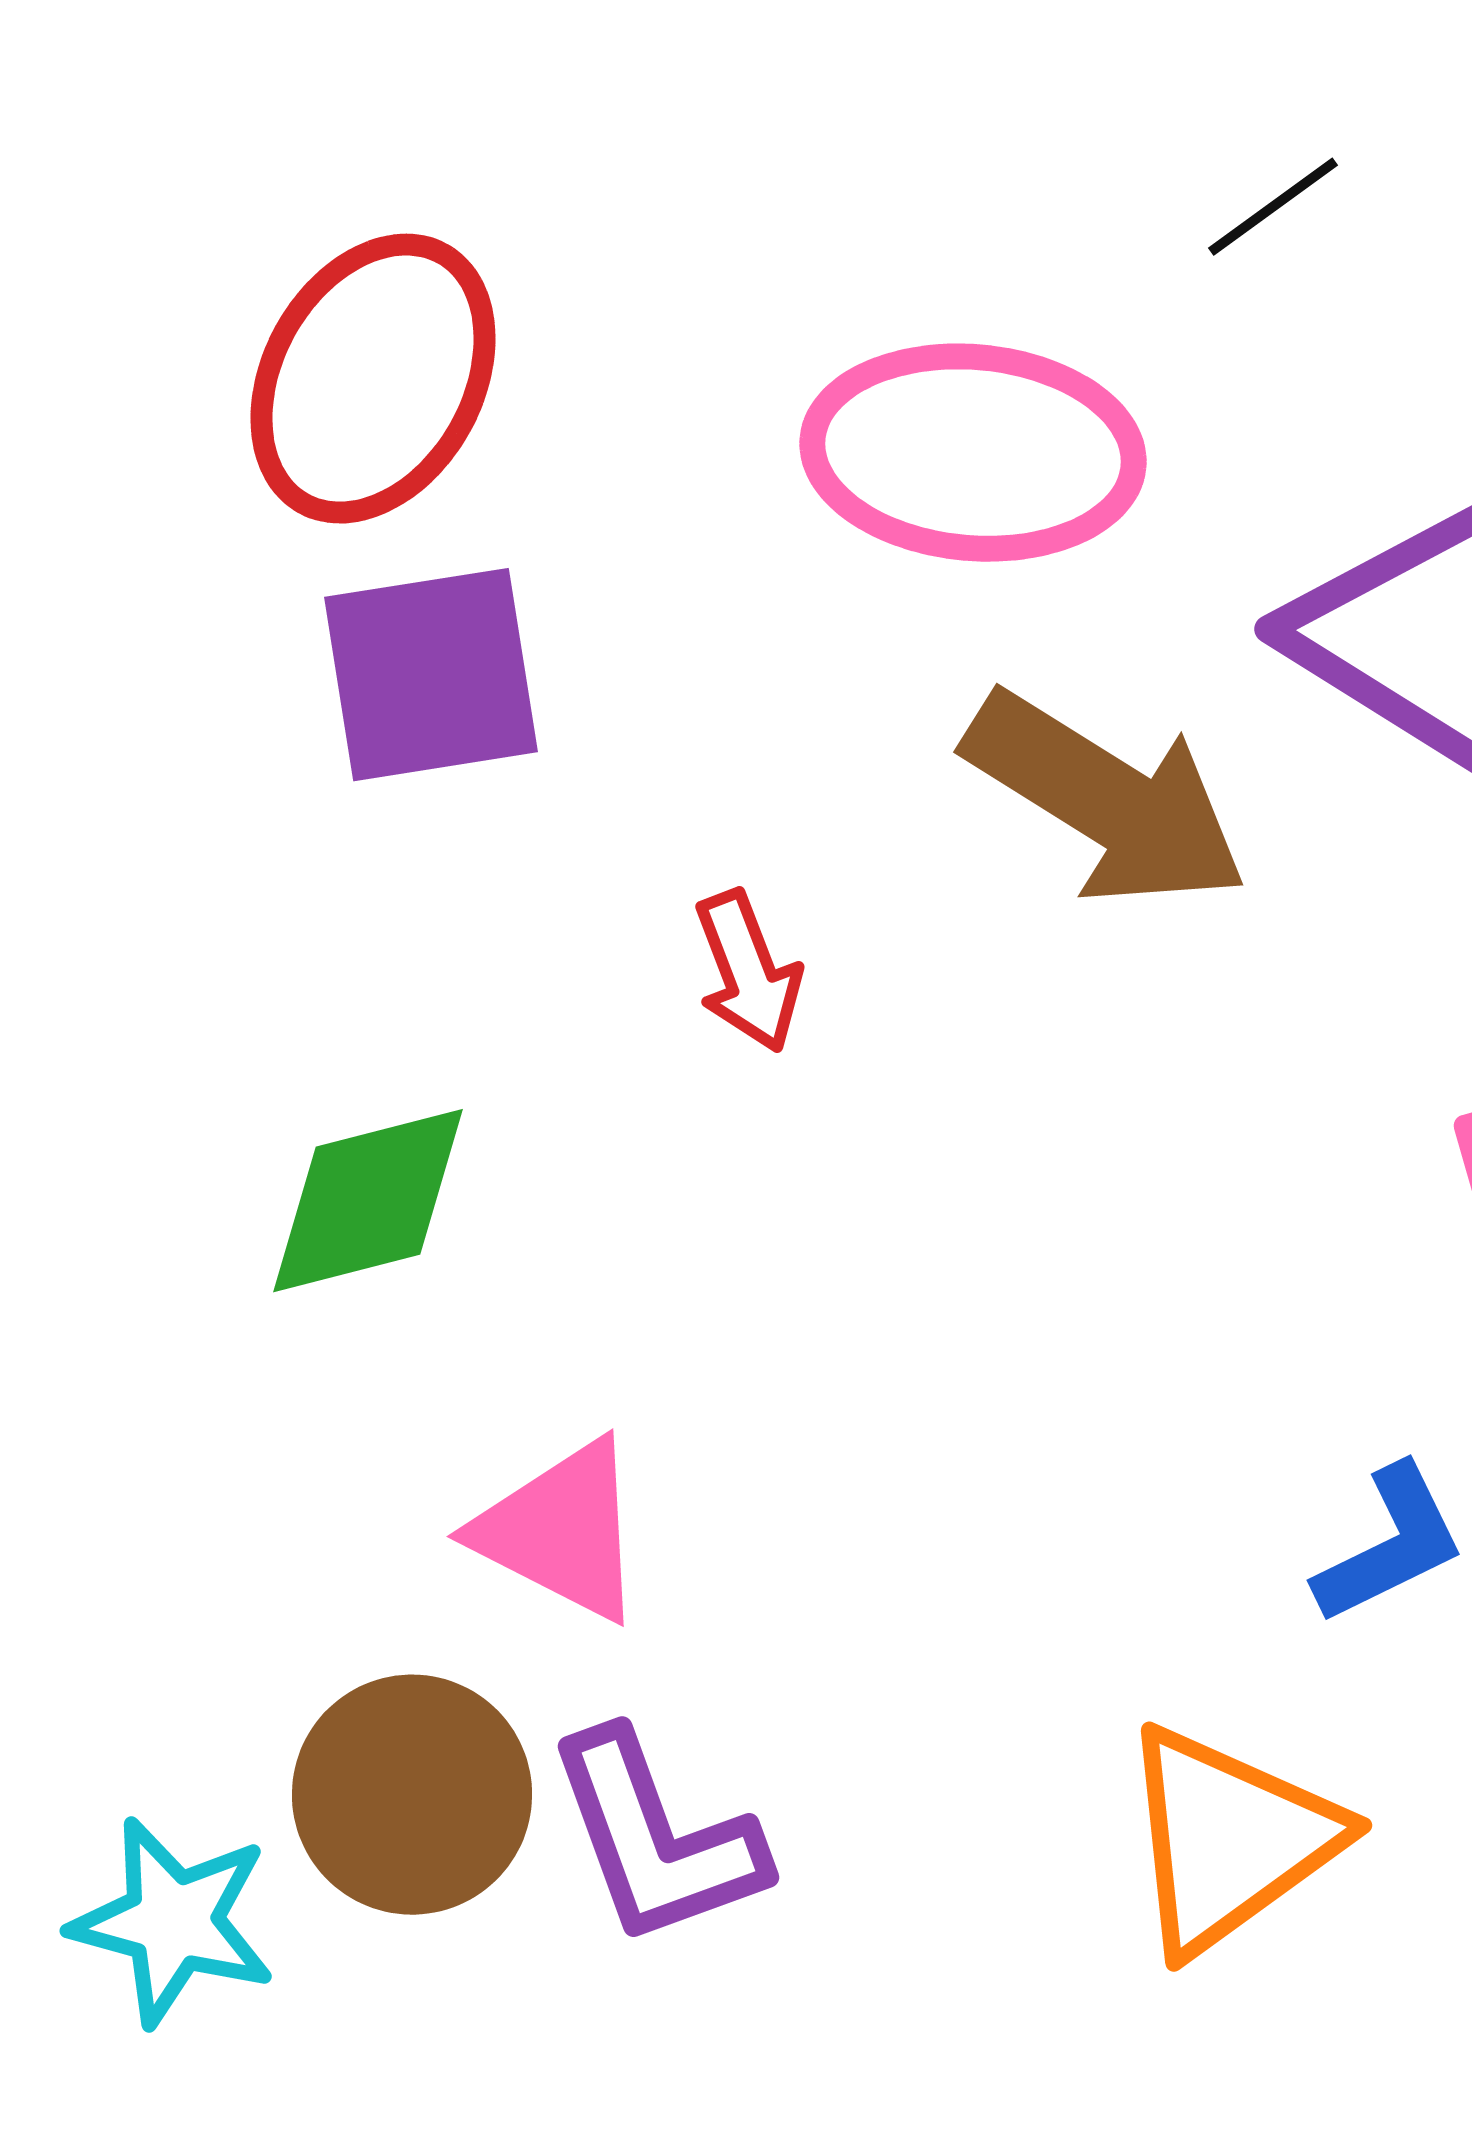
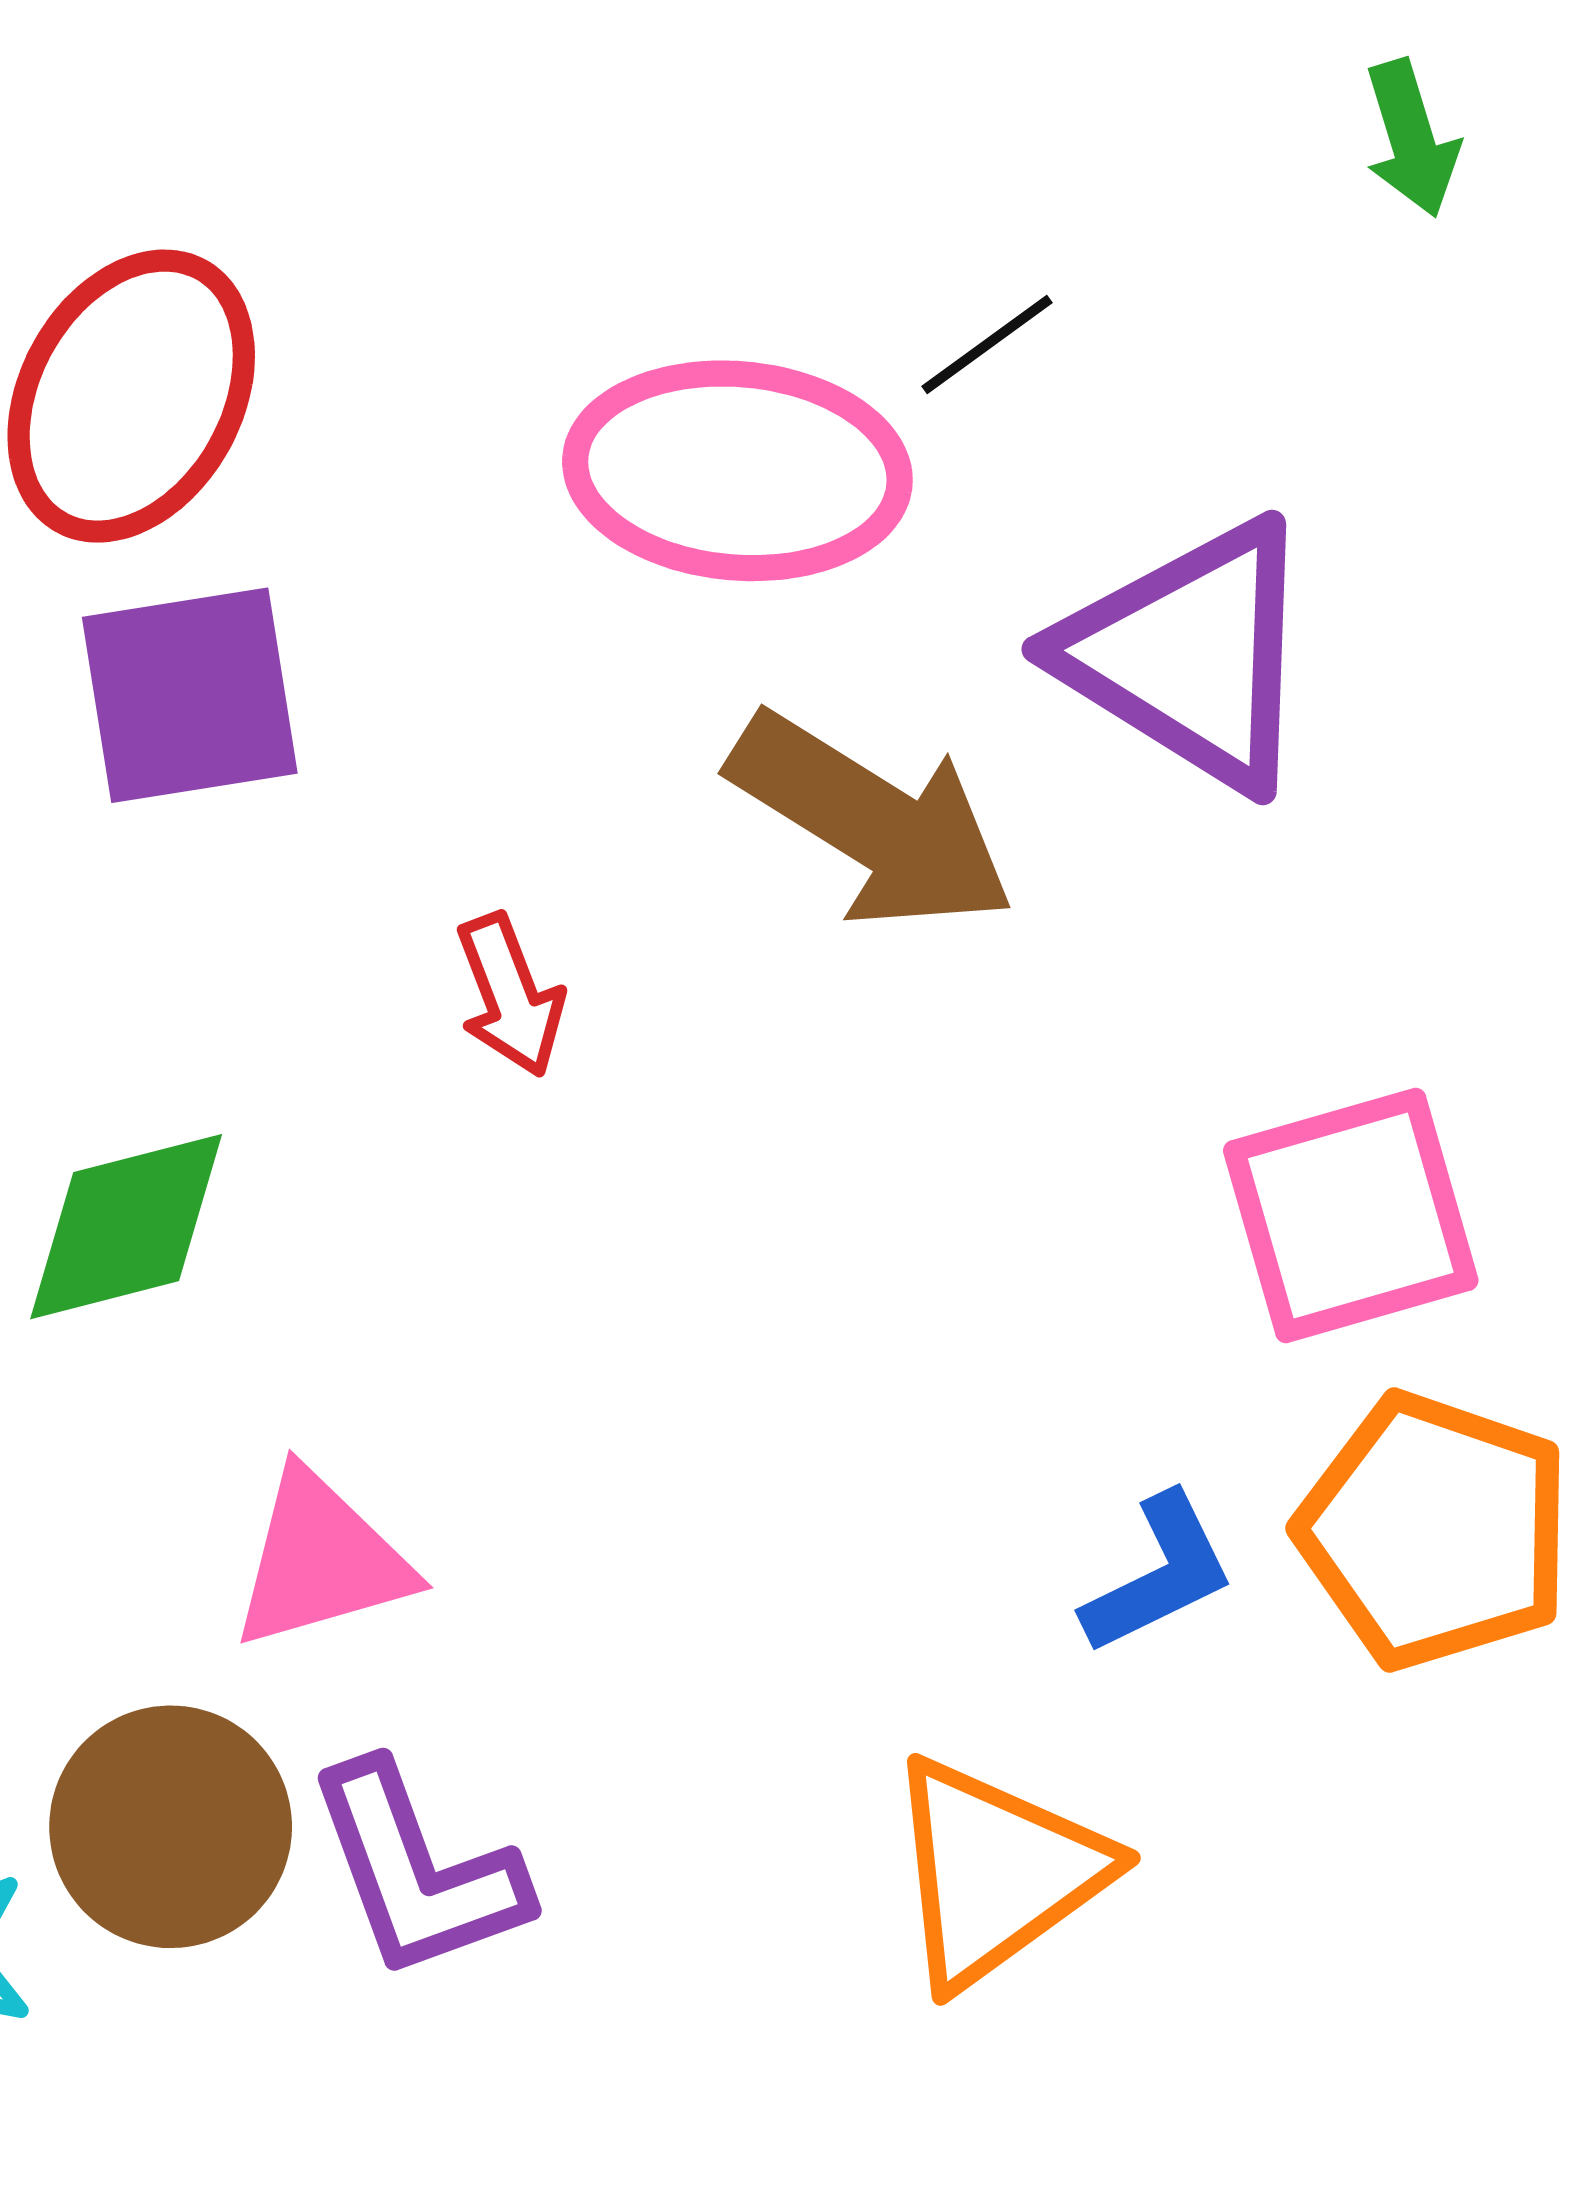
black line: (1273, 207) -> (987, 345), moved
pink triangle: (561, 1531) -> (321, 1560), turned -43

